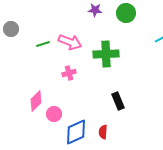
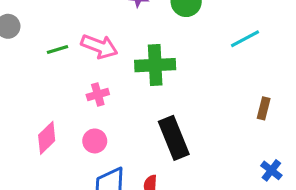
black rectangle: (118, 101) -> (174, 138), size x1.5
pink circle: (54, 114) -> (95, 141), moved

